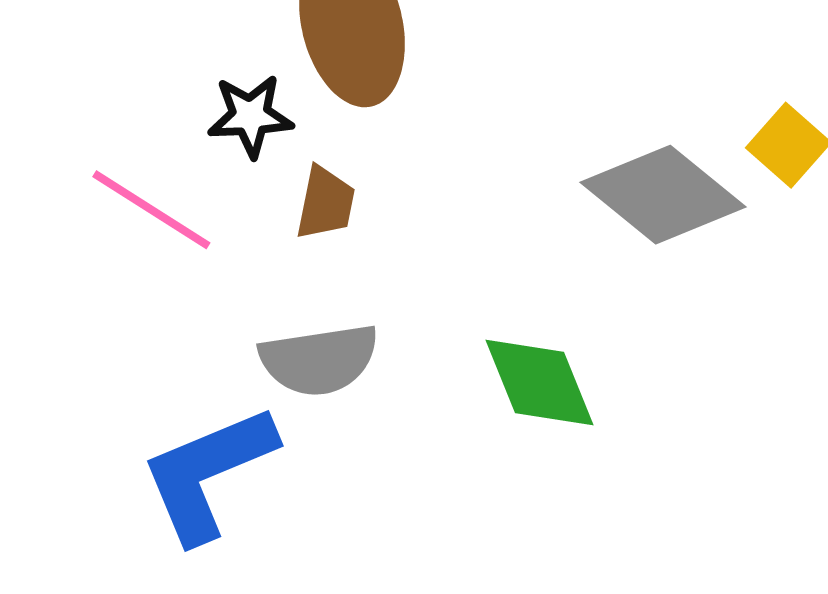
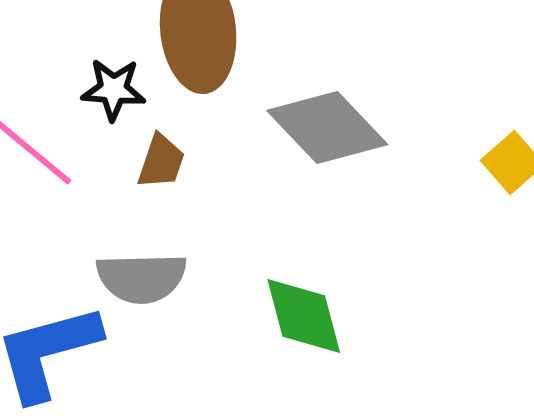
gray diamond: (663, 195) -> (327, 127), moved

